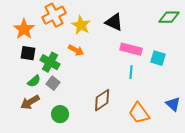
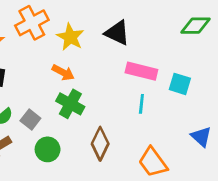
green cross: (50, 62) -> (70, 104), moved
brown diamond: (102, 100) -> (100, 144), turned -30
blue triangle: (173, 104) -> (201, 137), moved
green circle: (60, 114) -> (48, 149), moved

